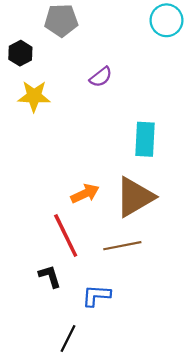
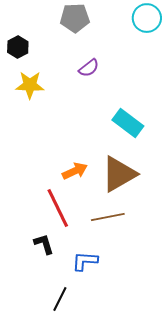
gray pentagon: (61, 20) -> (75, 18), moved
cyan rectangle: (145, 139) -> (128, 123), turned -56

